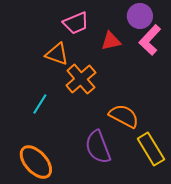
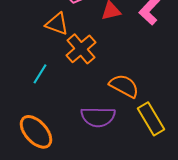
purple semicircle: (98, 147) -> (98, 117), turned -68

